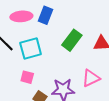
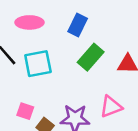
blue rectangle: (45, 15) -> (78, 25), moved
pink square: (27, 77) -> (25, 111), moved

